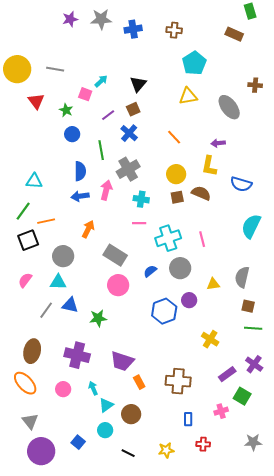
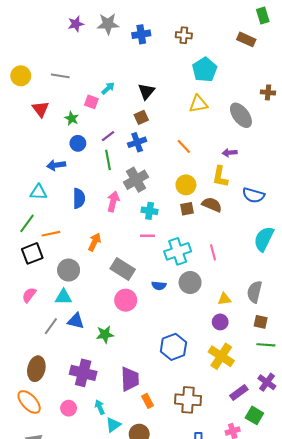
yellow circle: (17, 69) -> (21, 76), size x0.7
purple line: (108, 115) -> (108, 136), moved
blue cross: (129, 133) -> (137, 142), turned 30
blue semicircle: (80, 171) -> (79, 198), moved
blue arrow: (80, 196) -> (56, 165), moved
blue semicircle: (150, 271) -> (159, 286), turned -136
purple circle: (189, 300) -> (220, 322), moved
blue hexagon: (164, 311) -> (173, 347), moved
yellow cross: (210, 339) -> (221, 356), size x1.4
purple trapezoid: (122, 361) -> (130, 379), turned -110

